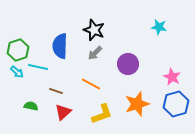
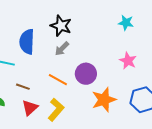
purple circle: (128, 64) -> (86, 74), moved
pink star: (172, 77) -> (128, 61), moved
yellow L-shape: (102, 114) -> (56, 110), moved, turned -30

